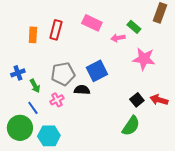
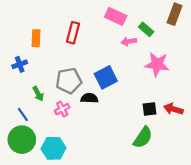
pink rectangle: (92, 23) -> (116, 16), moved
red rectangle: (56, 30) -> (73, 33), moved
blue cross: (18, 73) -> (20, 64), moved
black square: (137, 100) -> (149, 109), turned 32
blue line: (33, 108) -> (23, 115), moved

